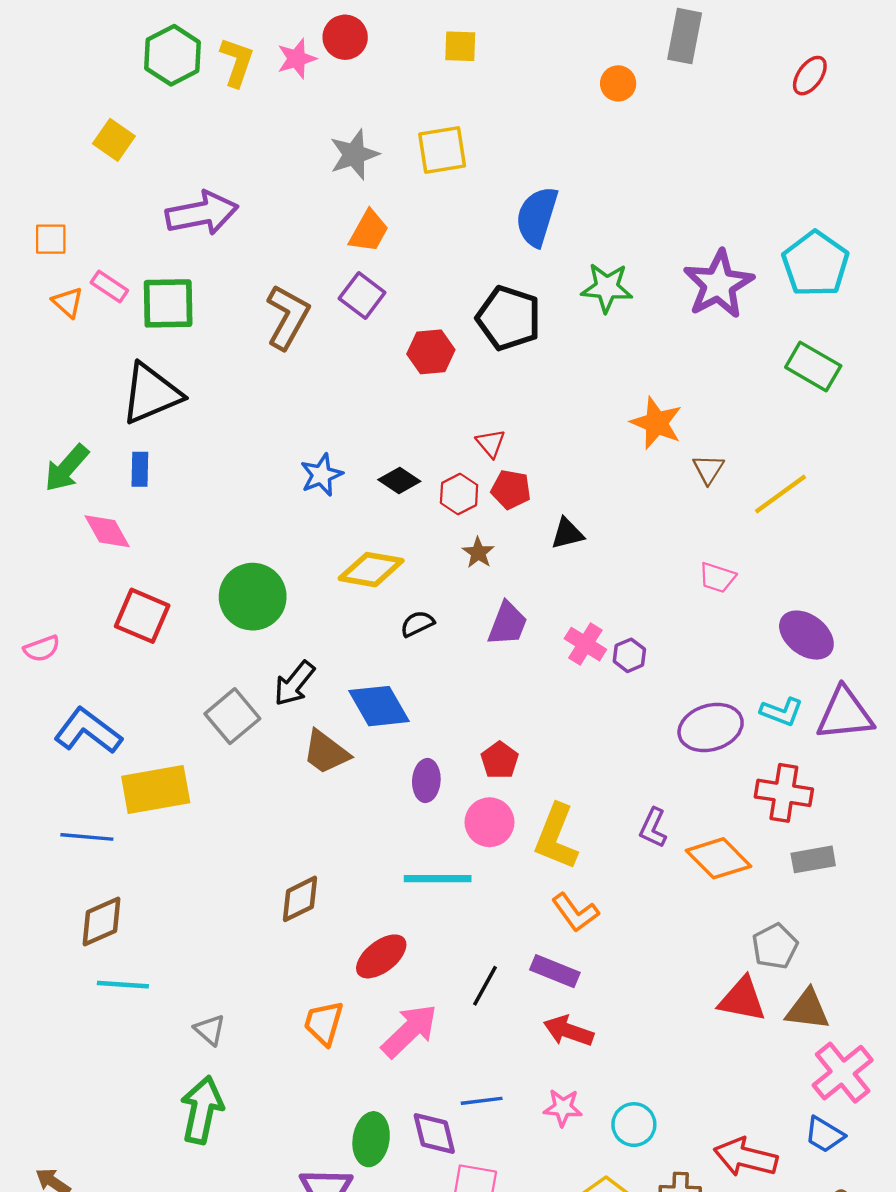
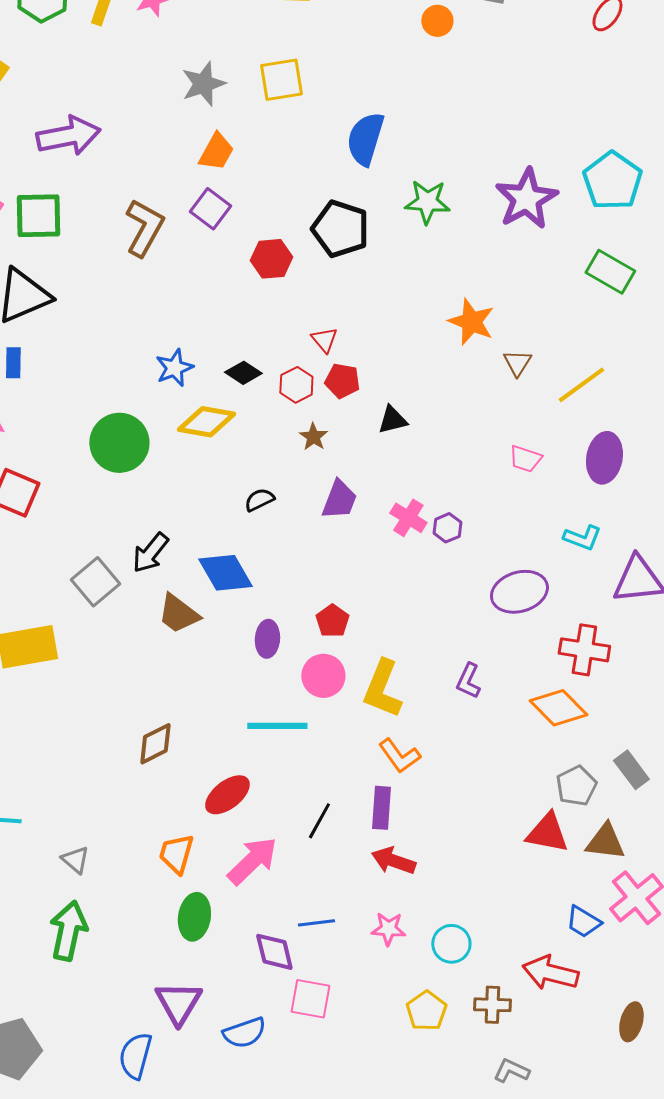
yellow diamond: (371, 570) -> (206, 422), moved
green circle: (253, 597) -> (119, 443), moved
purple ellipse: (806, 635) -> (604, 458), moved, turned 63
cyan L-shape: (782, 712) -> (582, 538), moved
orange diamond: (718, 858) -> (558, 708), moved
gray rectangle: (813, 859) -> (631, 770), moved, turned 63
purple rectangle: (555, 971) -> (381, 808), turned 72
blue trapezoid: (824, 1135) -> (583, 922), moved
green ellipse: (371, 1139) -> (194, 917), moved

